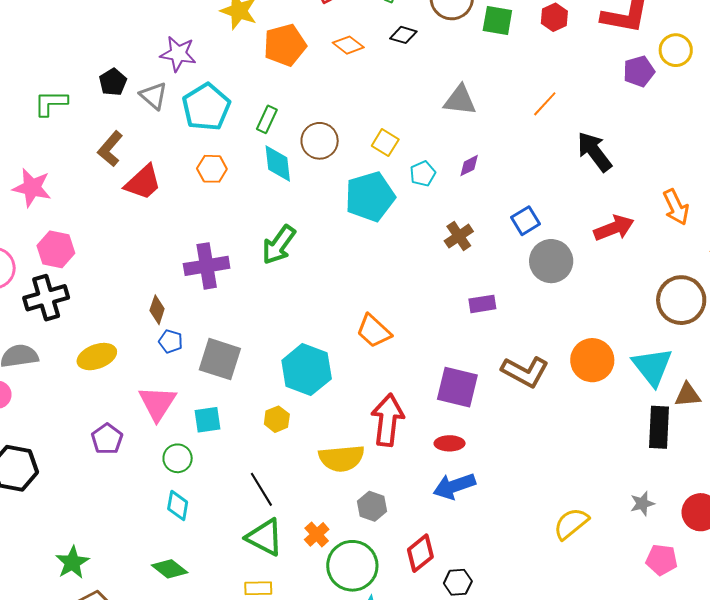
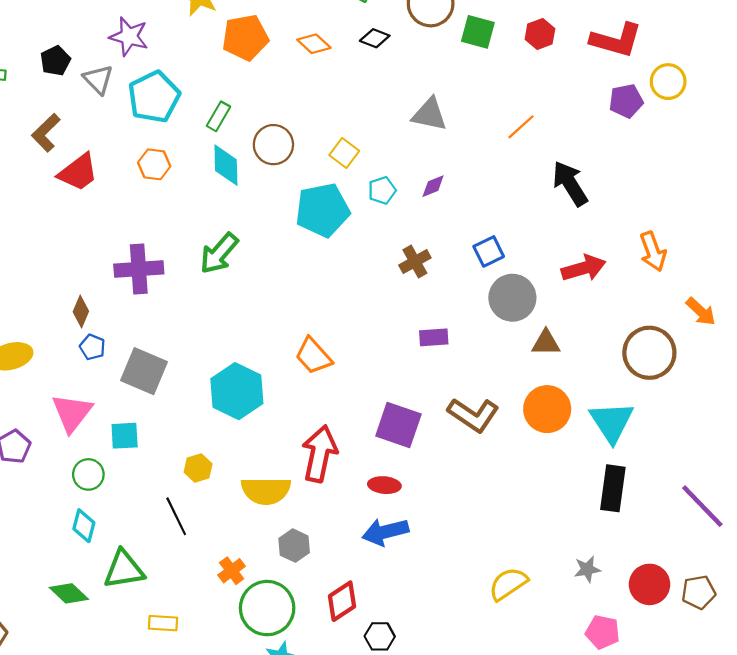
brown triangle: (688, 395) -> (546, 343), moved
yellow hexagon: (277, 419) -> (198, 468), moved
green triangle: (265, 537) -> (124, 569), moved, turned -42

